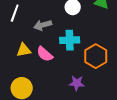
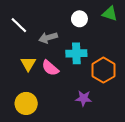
white line: (15, 13) -> (19, 25), turned -66
yellow triangle: (24, 50) -> (28, 64), turned -49

